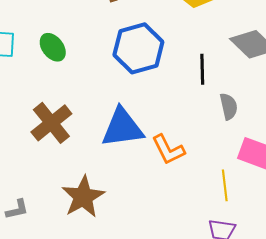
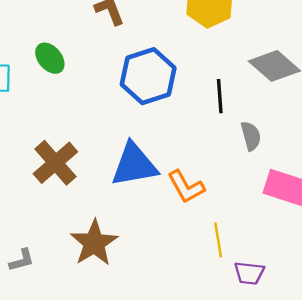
green ellipse: (53, 47) -> (50, 58), moved
yellow line: (225, 185) -> (218, 240), moved

